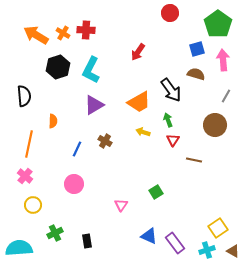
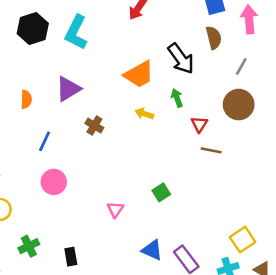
brown semicircle: (196, 74) -> (214, 38), turned 60
gray line: (226, 96) -> (241, 67), moved
purple triangle: (94, 105) -> (68, 89), moved
red triangle: (173, 140) -> (199, 124), moved
blue line: (77, 149) -> (45, 141), moved

